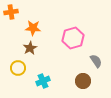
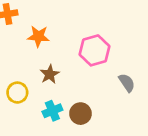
brown star: (30, 48) -> (50, 74), moved
brown circle: (83, 81) -> (80, 114), moved

